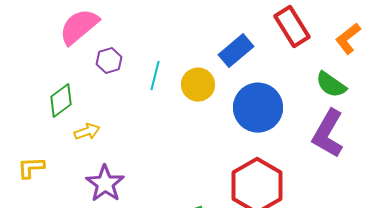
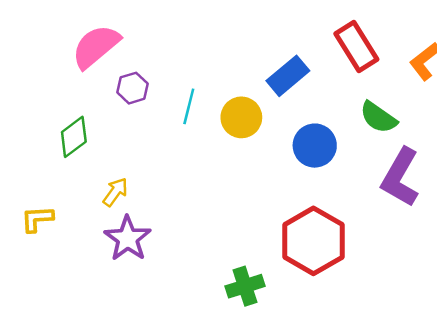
green semicircle: (331, 85) -> (378, 117), moved
blue circle: (258, 108) -> (315, 146), size x0.7
yellow arrow: (87, 132) -> (115, 192), moved, turned -35

